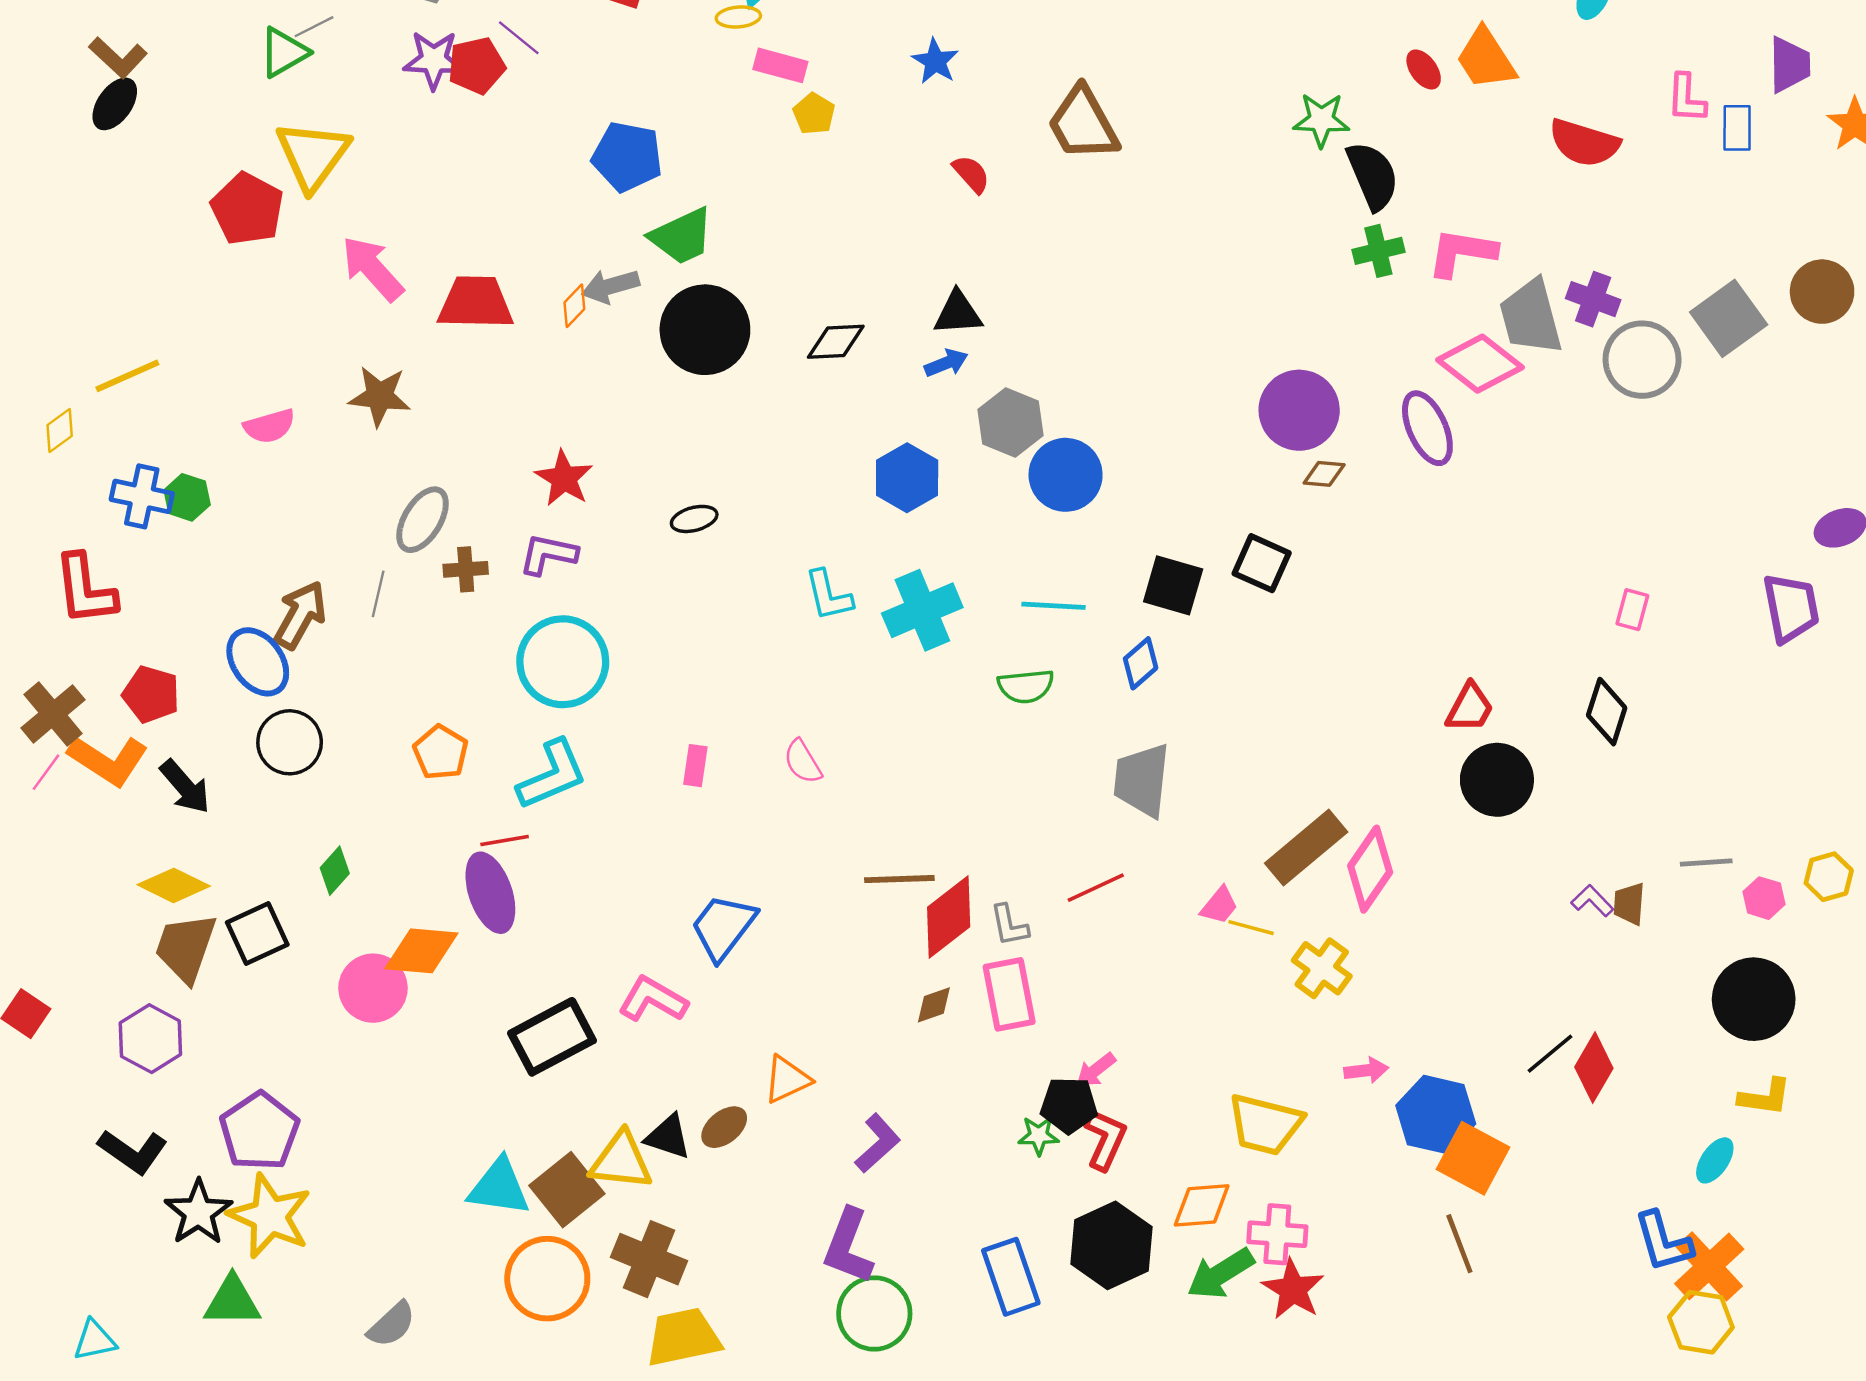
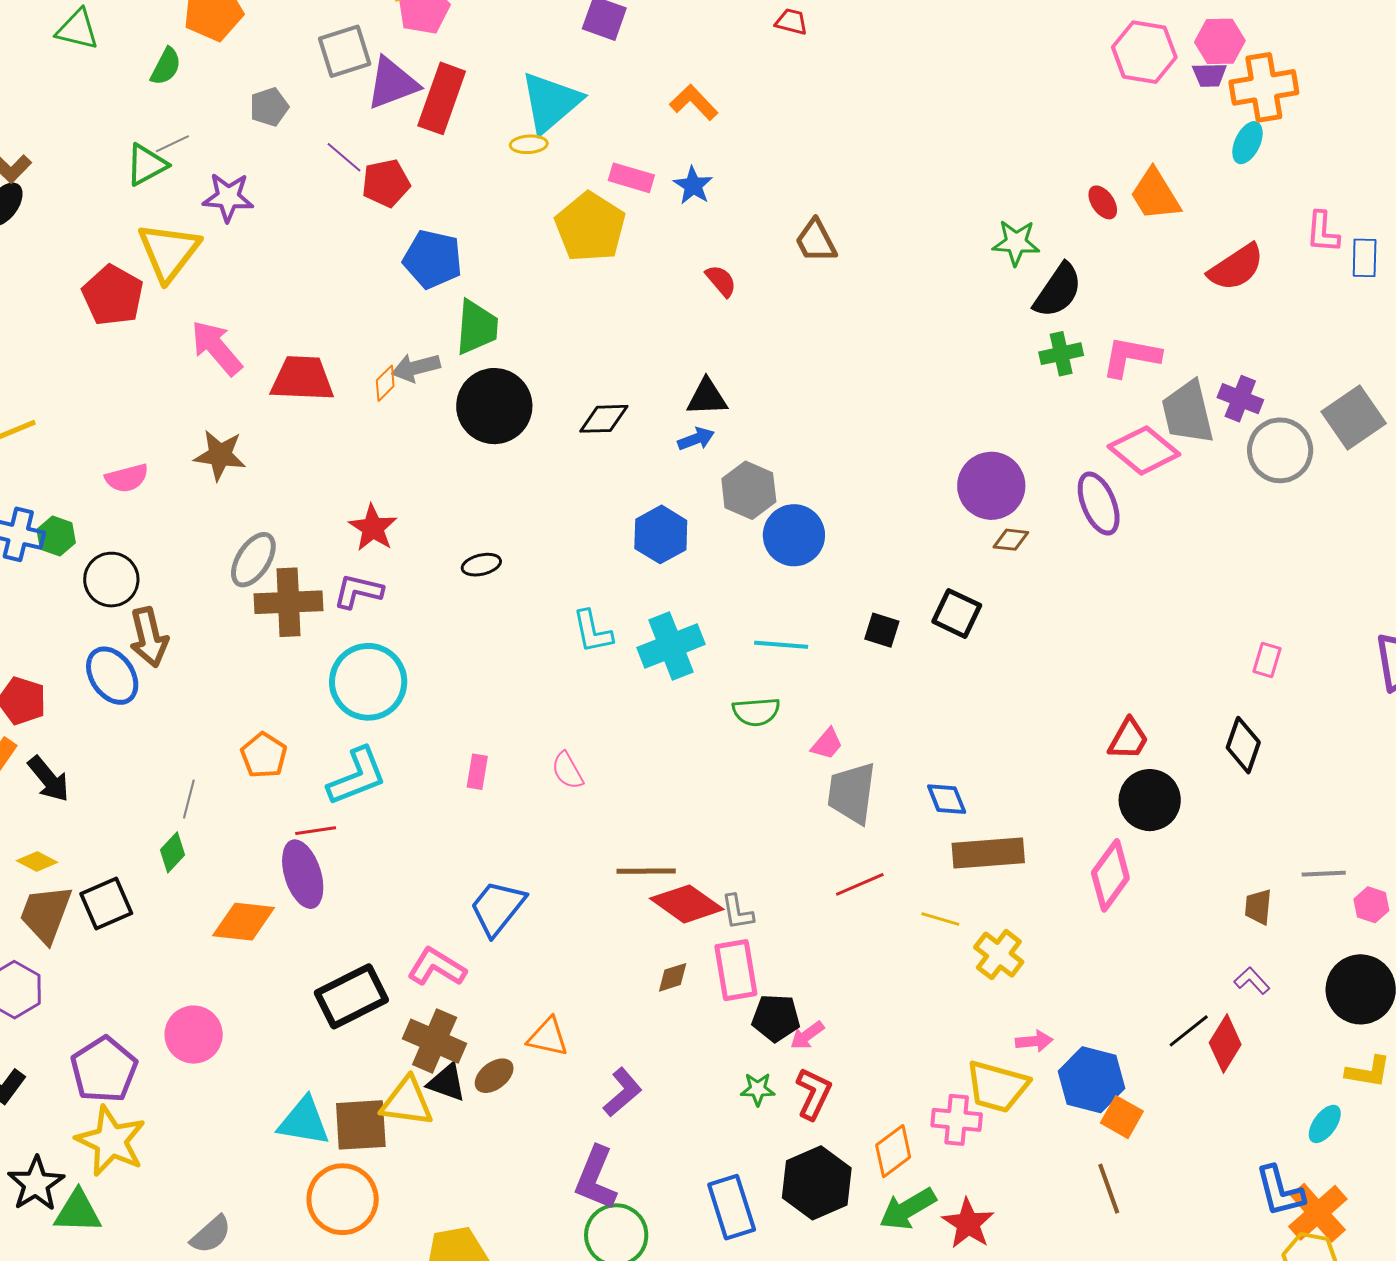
purple star: (434, 60) -> (228, 197), moved
pink rectangle: (780, 65) -> (631, 178), moved
red pentagon: (476, 66) -> (386, 183), moved
yellow pentagon: (814, 114) -> (590, 227), size x2.0
brown trapezoid: (1083, 124) -> (816, 241), size x0.7
red semicircle: (1584, 143) -> (1236, 267), turned -52
black semicircle: (1373, 176) -> (1058, 291), turned 56
green trapezoid: (682, 236) -> (477, 327), turned -62
brown cross: (466, 569) -> (289, 602), size x1.8
black square: (1173, 585) -> (882, 630), size x0.7
gray line: (378, 594) -> (189, 799), moved
brown arrow: (300, 615) -> (149, 637), turned 136
blue diamond: (1141, 663) -> (947, 799), moved, turned -72
black circle: (290, 742) -> (111, 580), moved
brown rectangle: (1306, 848) -> (988, 853), turned 34
pink diamond: (1370, 869) -> (1110, 875), moved
yellow diamond: (174, 885) -> (37, 862), size x0.7
red line: (1096, 888) -> (860, 884), moved
purple L-shape: (1592, 901) -> (1252, 981), moved
pink trapezoid: (1219, 905) -> (827, 744), moved
red diamond: (949, 917) -> (687, 904), turned 72
pink circle: (373, 988) -> (194, 1035), moved
orange triangle: (787, 1079) -> (548, 1037), turned 36
black pentagon: (1069, 1105) -> (776, 1018), moved
yellow trapezoid: (1265, 1124) -> (997, 1087), moved
orange square: (1473, 1158) -> (1122, 1117), size x0.7
brown square: (567, 1190) -> (361, 1125), turned 34
orange diamond: (1202, 1205) -> (893, 1151), turned -34
black star: (198, 1212) -> (36, 1184), moved
pink cross: (1277, 1234) -> (957, 1120), moved
brown cross: (649, 1259) -> (435, 1041), moved

